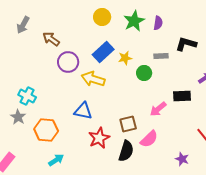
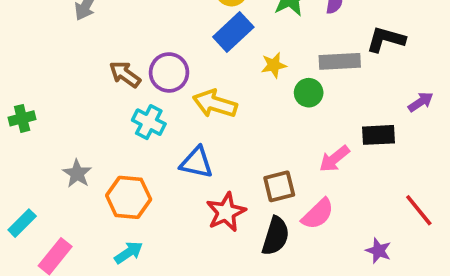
brown arrow: (51, 39) -> (125, 74), moved
blue rectangle: (103, 52) -> (233, 32), moved
gray rectangle: (161, 56) -> (340, 61), size x1.5
cyan cross: (27, 96) -> (149, 122), moved
cyan arrow: (56, 160) -> (129, 253), moved

